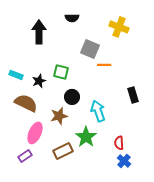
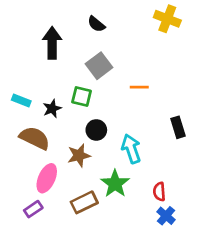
black semicircle: (72, 18) -> (96, 24), turned 40
yellow cross: (119, 27) -> (167, 19), moved
gray square: (90, 49) -> (99, 66), moved, turned 30

